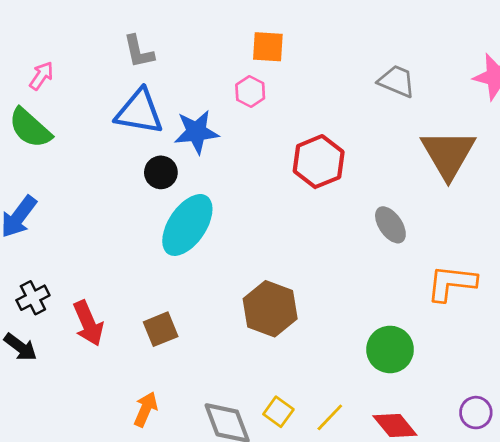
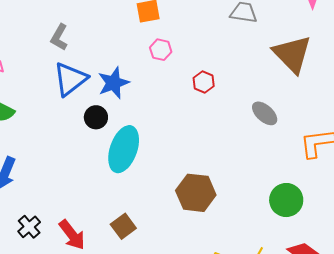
gray L-shape: (139, 52) -> (59, 37), turned 56
pink hexagon: (250, 91) -> (161, 50), moved
blue triangle: (139, 112) -> (70, 79), turned -33
red hexagon: (319, 162) -> (204, 82), size x0.6

